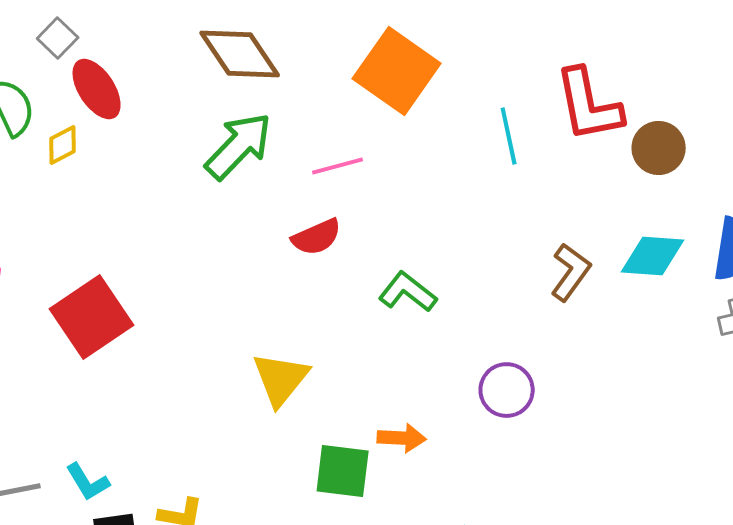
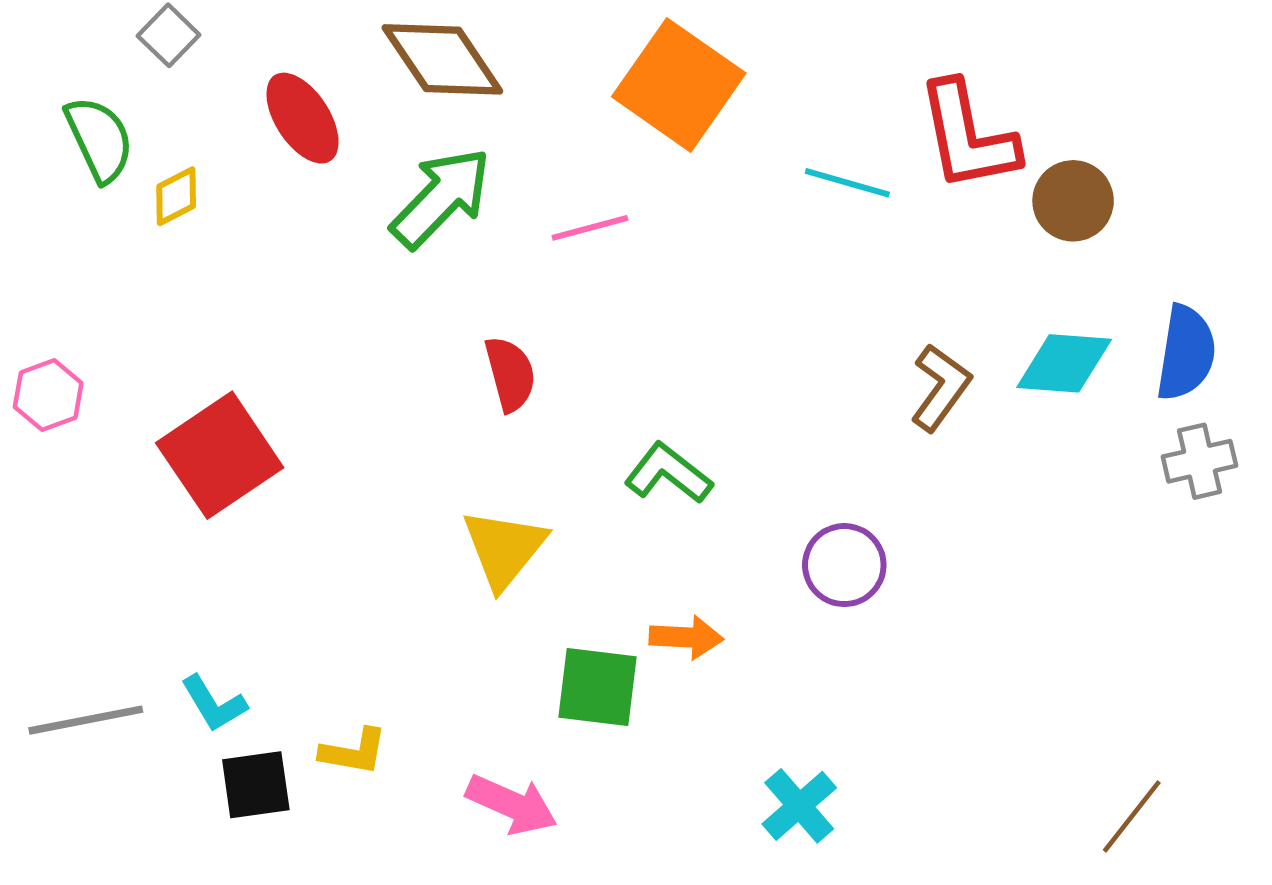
red ellipse: (97, 89) -> (303, 118), moved
cyan line: (509, 136) -> (847, 183), turned -62
red semicircle: (317, 237) -> (510, 374), moved, turned -81
green L-shape: (408, 292) -> (668, 473), moved

